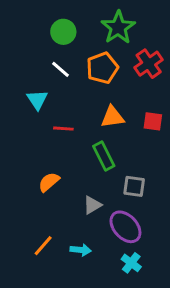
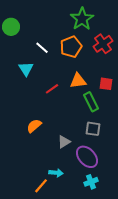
green circle: (63, 32) -> (11, 27), moved
red line: (63, 129) -> (52, 89), moved, turned -40
green rectangle: (104, 156) -> (91, 102), moved
orange line: (43, 246) -> (41, 186), moved
cyan cross: (131, 263) -> (91, 182), turned 32

